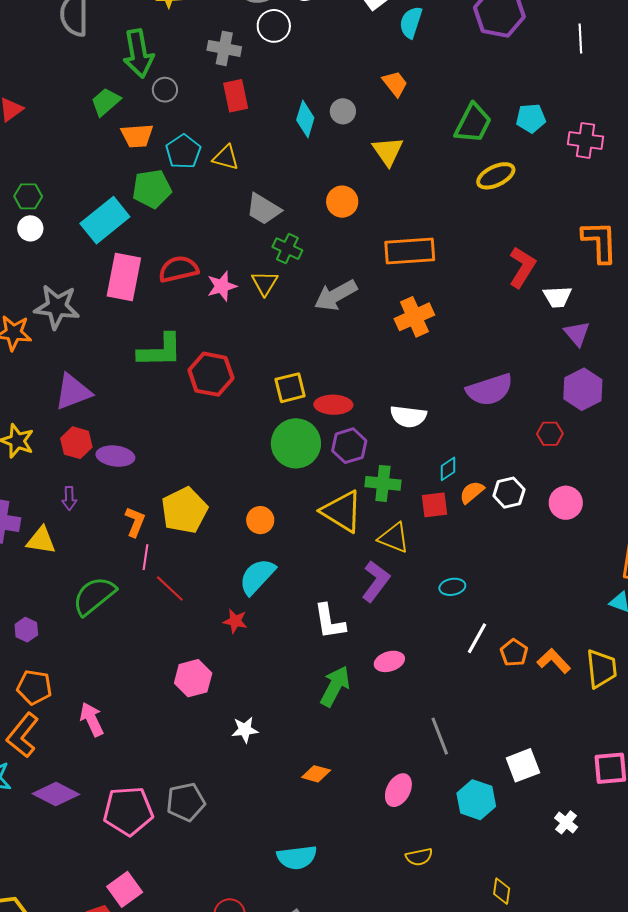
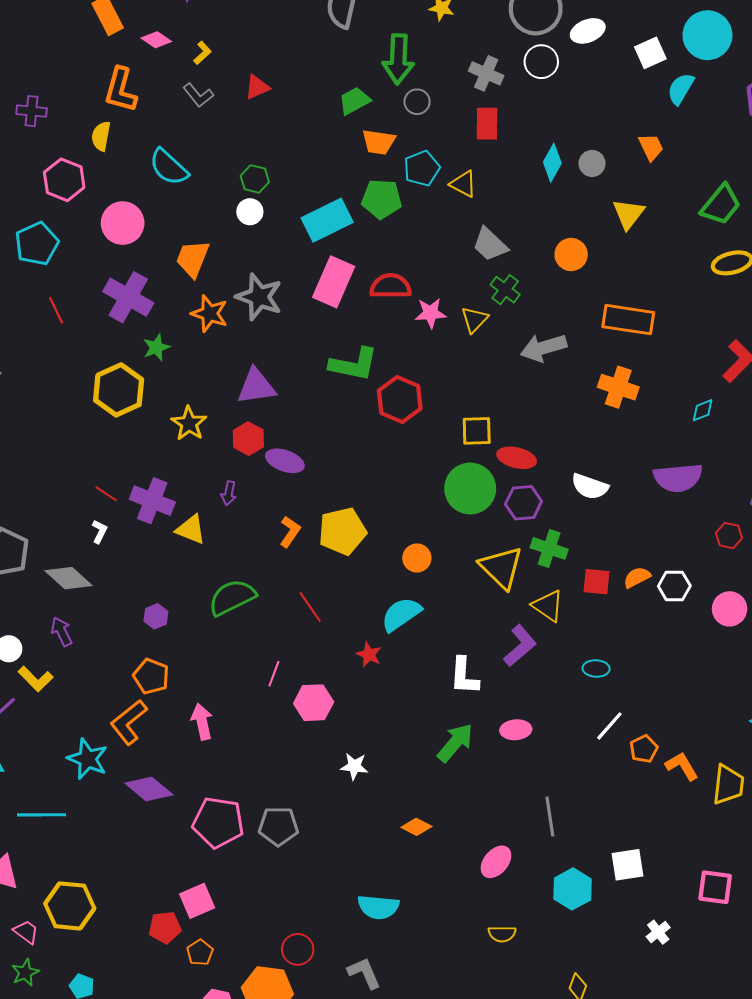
orange cross: (414, 317) -> (618, 387), turned 30
cyan diamond: (448, 469) -> (703, 410), moved
pink line: (146, 557) -> (274, 674), moved

